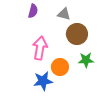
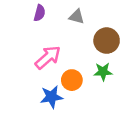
brown circle: (77, 34) -> (107, 41), moved
pink arrow: (40, 48) -> (48, 57), turned 40

